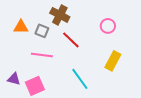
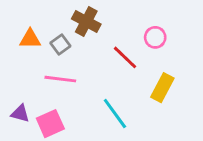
gray square: (42, 31) -> (60, 45), turned 32
red line: (71, 40) -> (125, 57), moved

